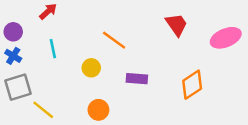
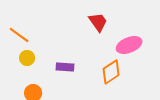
pink ellipse: (226, 38) -> (129, 45), moved
orange line: (114, 40) -> (19, 35), moved

